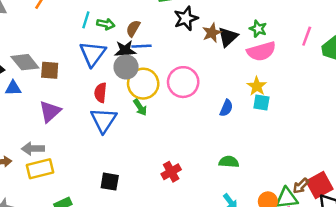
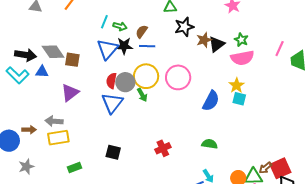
black star: (125, 51) -> (124, 46), moved
gray circle: (126, 67) -> (125, 82), moved
blue semicircle: (226, 108) -> (211, 101), size x1.5

